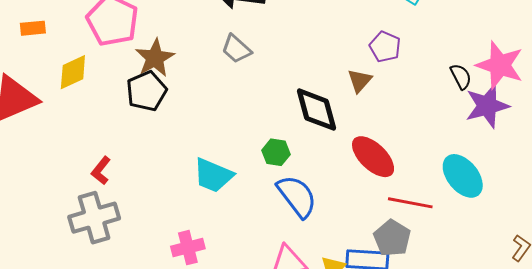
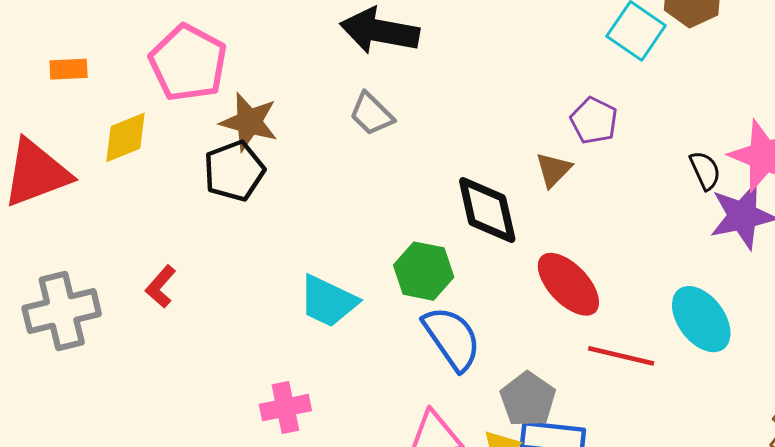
brown star: (155, 58) -> (249, 122), turned -30
green hexagon: (276, 152) -> (424, 271), size x1.4
gray cross: (94, 218) -> (62, 311), moved
gray pentagon: (392, 238) -> (528, 399), moved

